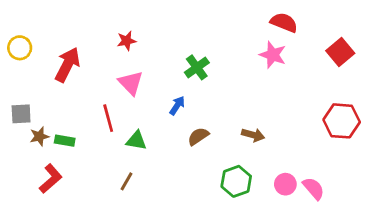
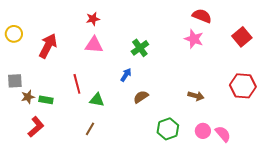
red star: (127, 41) -> (93, 19), moved
pink triangle: (131, 83) -> (94, 45), moved, turned -42
brown arrow: (253, 135) -> (196, 96), moved

